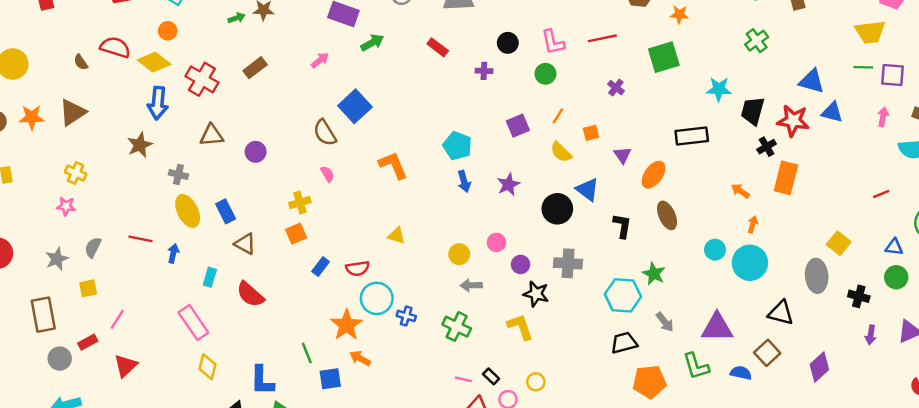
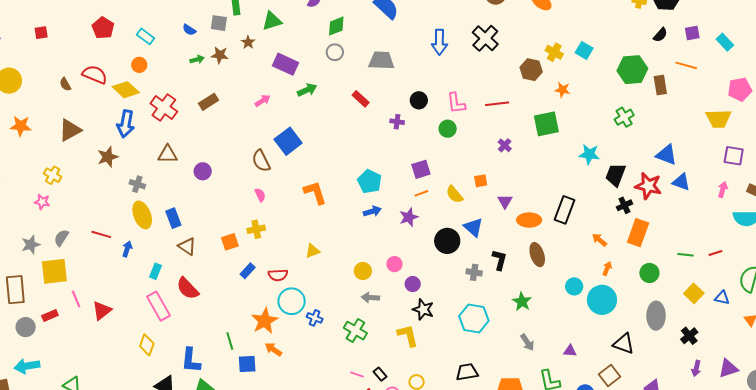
green line: (863, 67) -> (685, 255), moved
brown triangle: (73, 112) -> (70, 130), moved
orange line: (558, 116) -> (421, 193), moved, turned 32
black rectangle: (692, 136) -> (565, 210), moved, turned -68
orange ellipse: (654, 175) -> (529, 220), turned 50
blue arrow: (464, 181) -> (372, 211), turned -96
yellow cross: (300, 203) -> (256, 229), moved
yellow triangle: (397, 236) -> (313, 251), turned -42
yellow square: (839, 243) -> (694, 293), moved
gray cross: (568, 263) -> (474, 272), moved, size x0.7
green circle: (896, 277) -> (649, 273), moved
yellow square: (88, 288) -> (54, 271), size x1.8
cyan hexagon: (623, 295) -> (474, 318), moved
black cross: (859, 296) -> (689, 336), turned 30
pink line: (117, 319) -> (76, 299), turned -60
pink rectangle: (193, 322) -> (159, 306), moved
purple triangle: (717, 328) -> (570, 351), size x0.5
black trapezoid: (624, 343) -> (467, 372), moved
red triangle: (126, 366) -> (102, 311), moved

